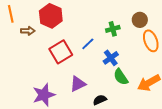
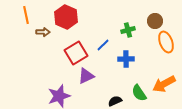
blue cross: (111, 58) -> (126, 59), turned 35
green semicircle: (121, 77) -> (139, 93), moved
purple triangle: (78, 84) -> (86, 76), moved

